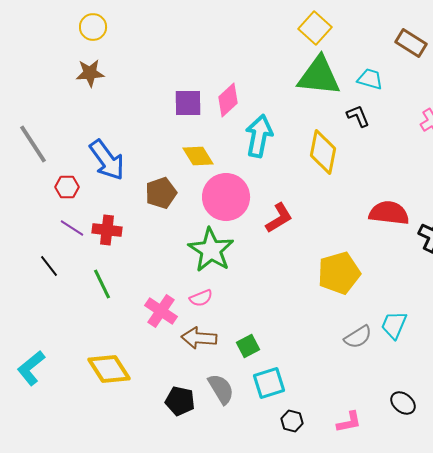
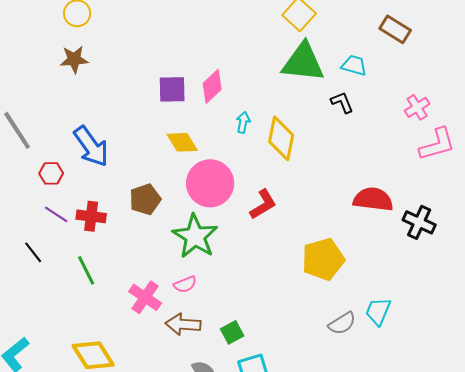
cyan arrow: (259, 136) -> (243, 122), size x0.5
yellow diamond: (323, 152) -> (281, 138), moved
brown pentagon: (161, 193) -> (145, 199), moved

